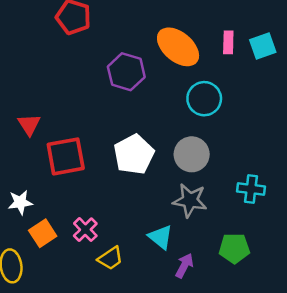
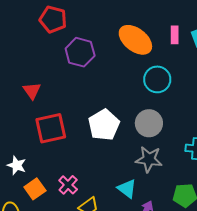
purple hexagon: (126, 72) -> (80, 52), moved
red triangle: (29, 125) -> (32, 91), moved
white star: (20, 202) -> (17, 165), turned 30

